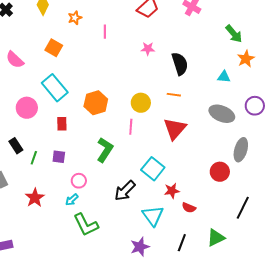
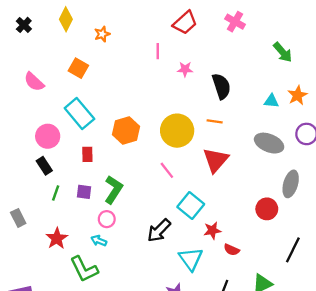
pink line: (105, 32) -> (158, 51), moved
orange star: (246, 59) -> (297, 95), moved
yellow circle: (141, 103) -> (177, 131), size x1.5
pink line: (131, 127) -> (167, 170), moved, turned -42
black rectangle: (16, 146) -> (44, 166), moved
green L-shape: (105, 150) -> (114, 190), moved
cyan arrow: (72, 200) -> (99, 241), turned 64
green L-shape: (86, 225) -> (84, 269), moved

